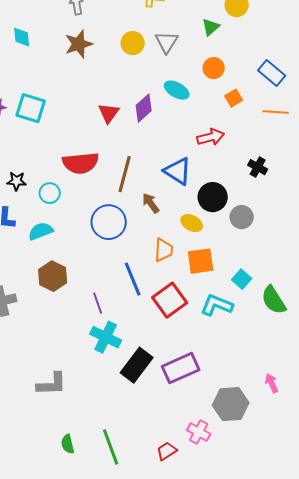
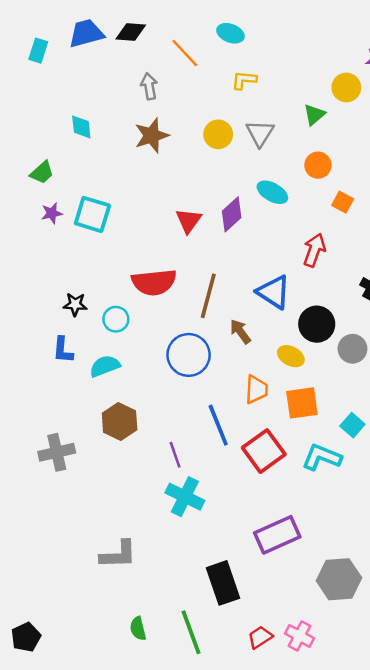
orange square: (234, 98) -> (343, 202), turned -30
red arrow: (211, 137) -> (314, 250), turned -56
black rectangle: (137, 365) -> (223, 583), moved, turned -56
pink cross: (199, 432) -> (299, 636), moved

